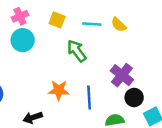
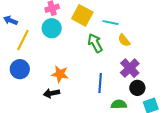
yellow square: (57, 20) -> (82, 15), size x1.5
yellow semicircle: (119, 25) -> (124, 40), moved
orange star: (59, 90) -> (60, 74), moved

